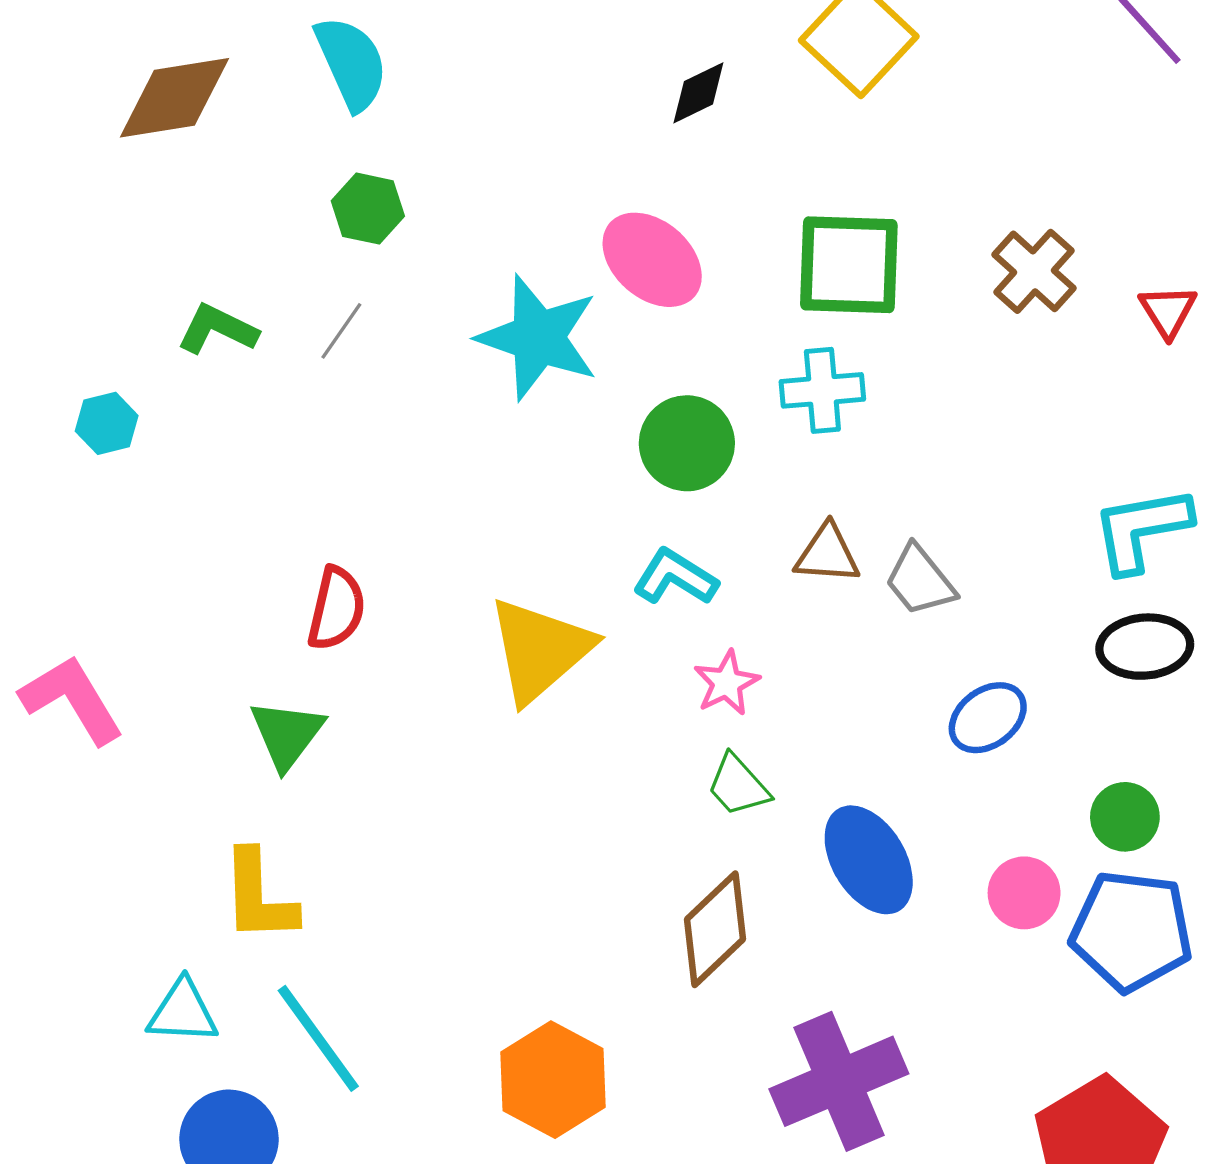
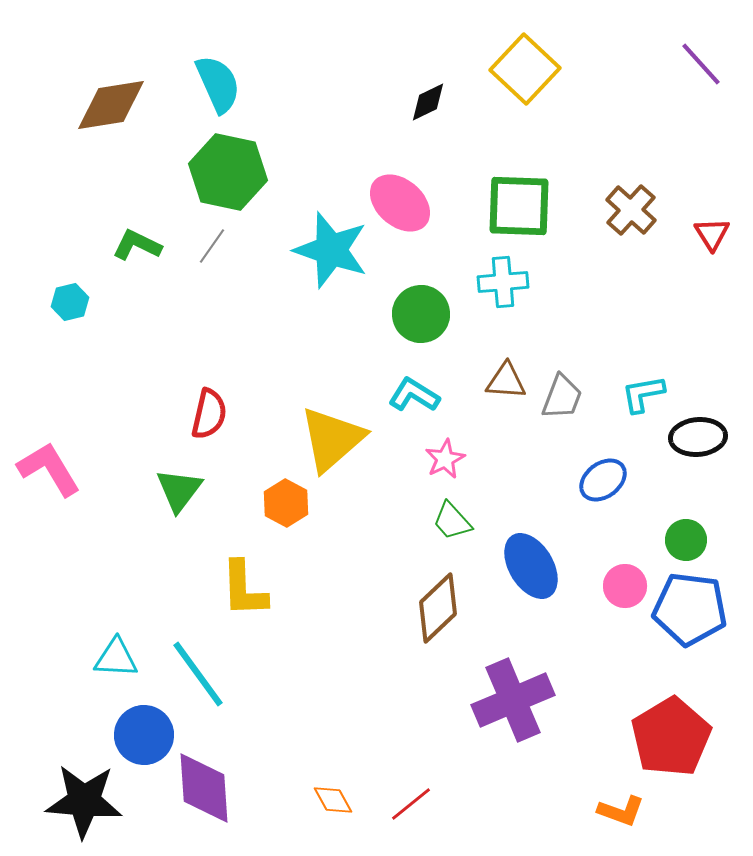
green hexagon: (368, 209) -> (228, 172), size x1.8
cyan L-shape: (1141, 529) -> (643, 394), moved, size x0.7
gray trapezoid: (920, 580) -> (562, 397), turned -120
yellow L-shape: (259, 896) -> (244, 589), moved
orange hexagon: (553, 1080) -> (286, 503), moved, size x0.7

